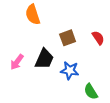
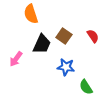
brown square: (68, 38) -> (64, 36), turned -35
black trapezoid: (44, 59) -> (42, 44), moved

